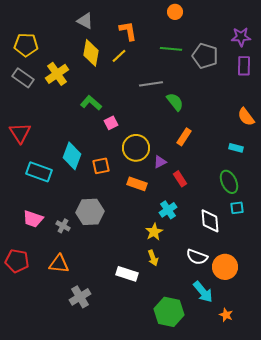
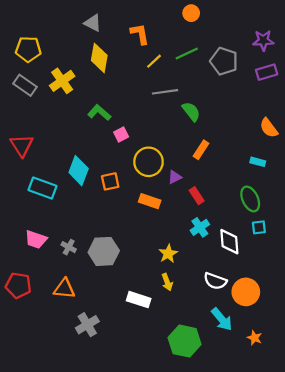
green line: (171, 49) -> (187, 54), turned -30
yellow line: (119, 56) -> (154, 61), moved
purple rectangle: (244, 66) -> (267, 72), turned 72
cyan cross: (168, 210) -> (200, 227), moved
gray hexagon: (90, 212) -> (104, 251), moved
orange star: (226, 315) -> (255, 338), moved

